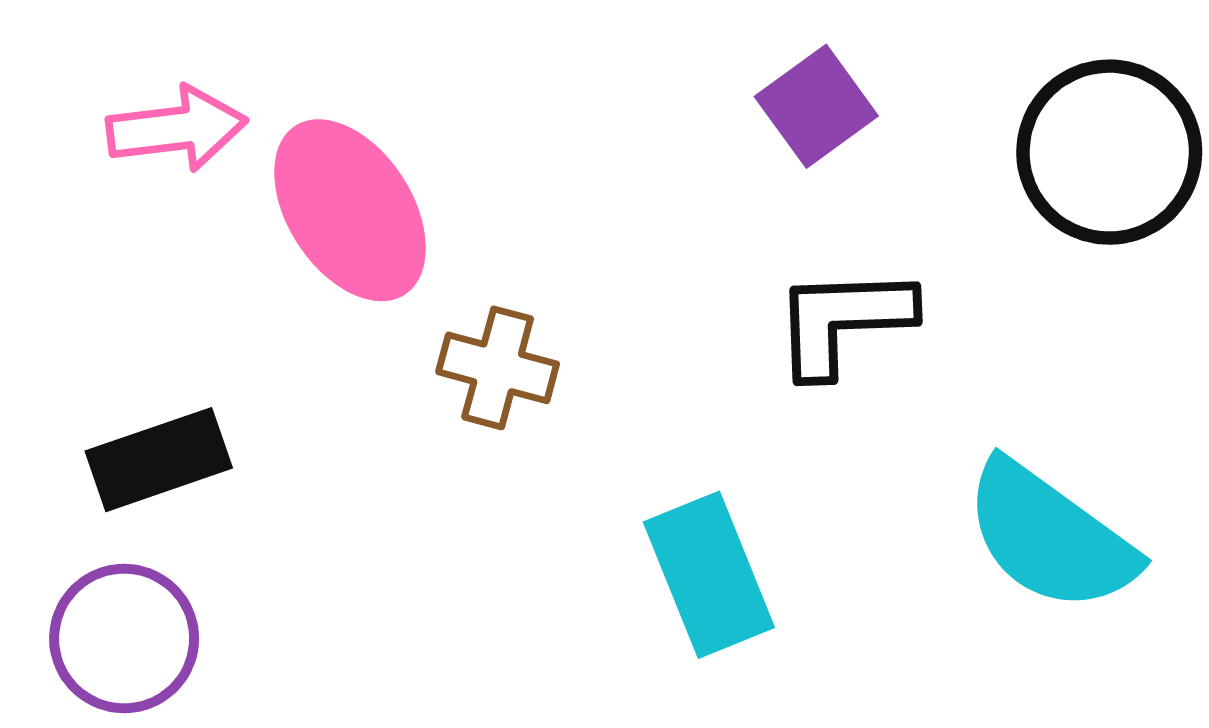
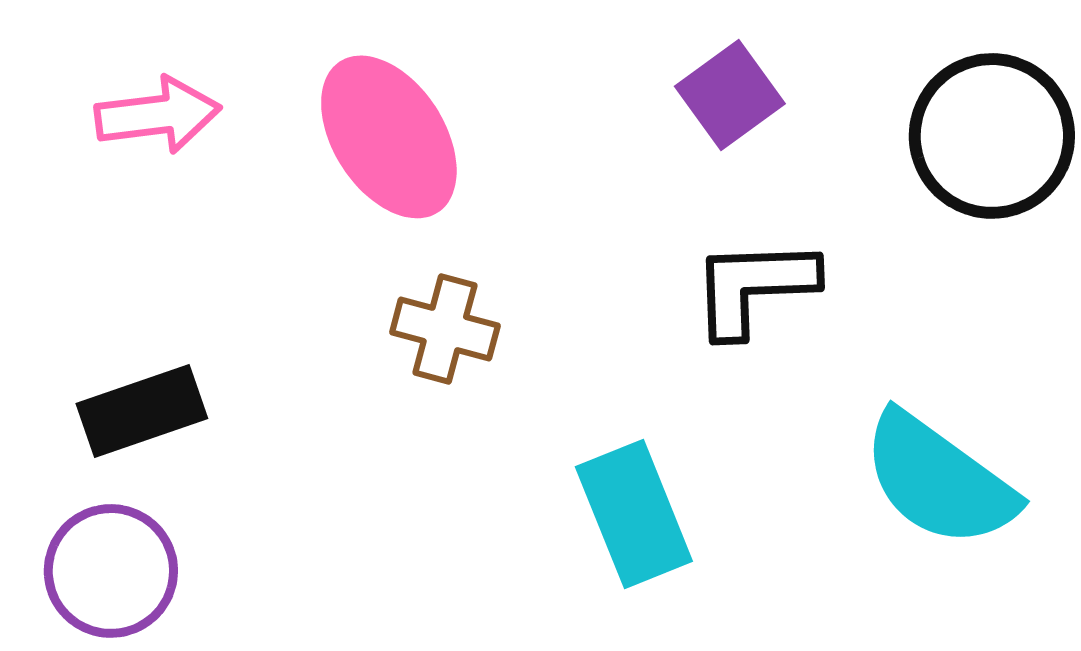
pink ellipse: (350, 210) -> (389, 137), moved

